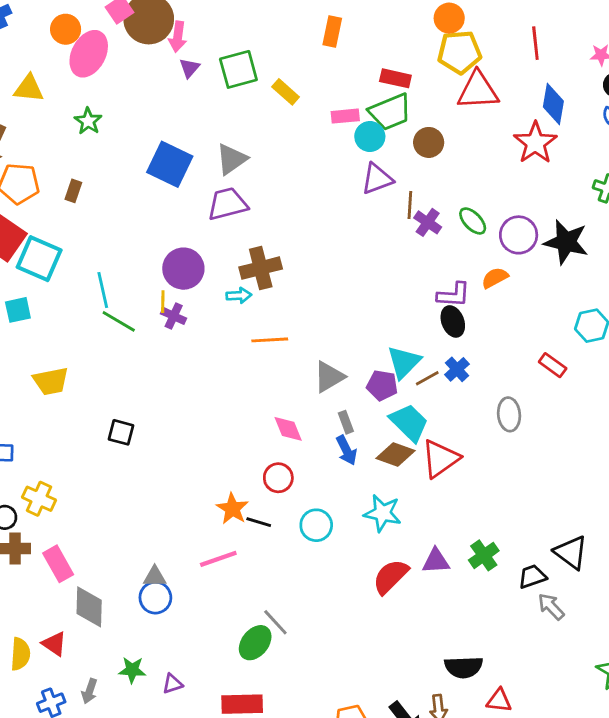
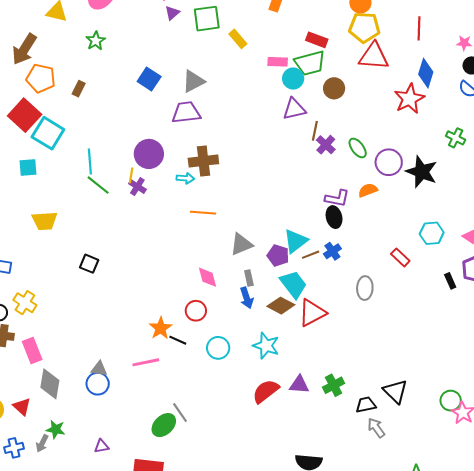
blue square: (170, 164) -> (149, 79), size x0.7
green star: (132, 670) -> (56, 429), moved

